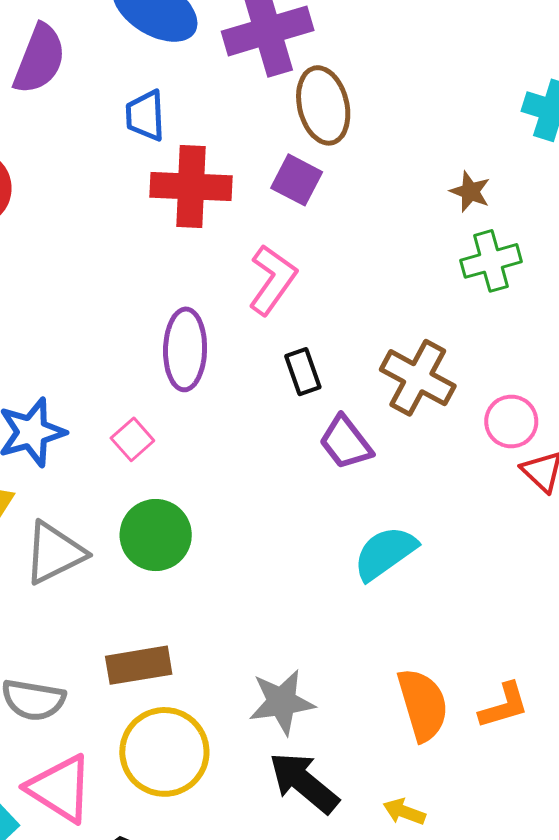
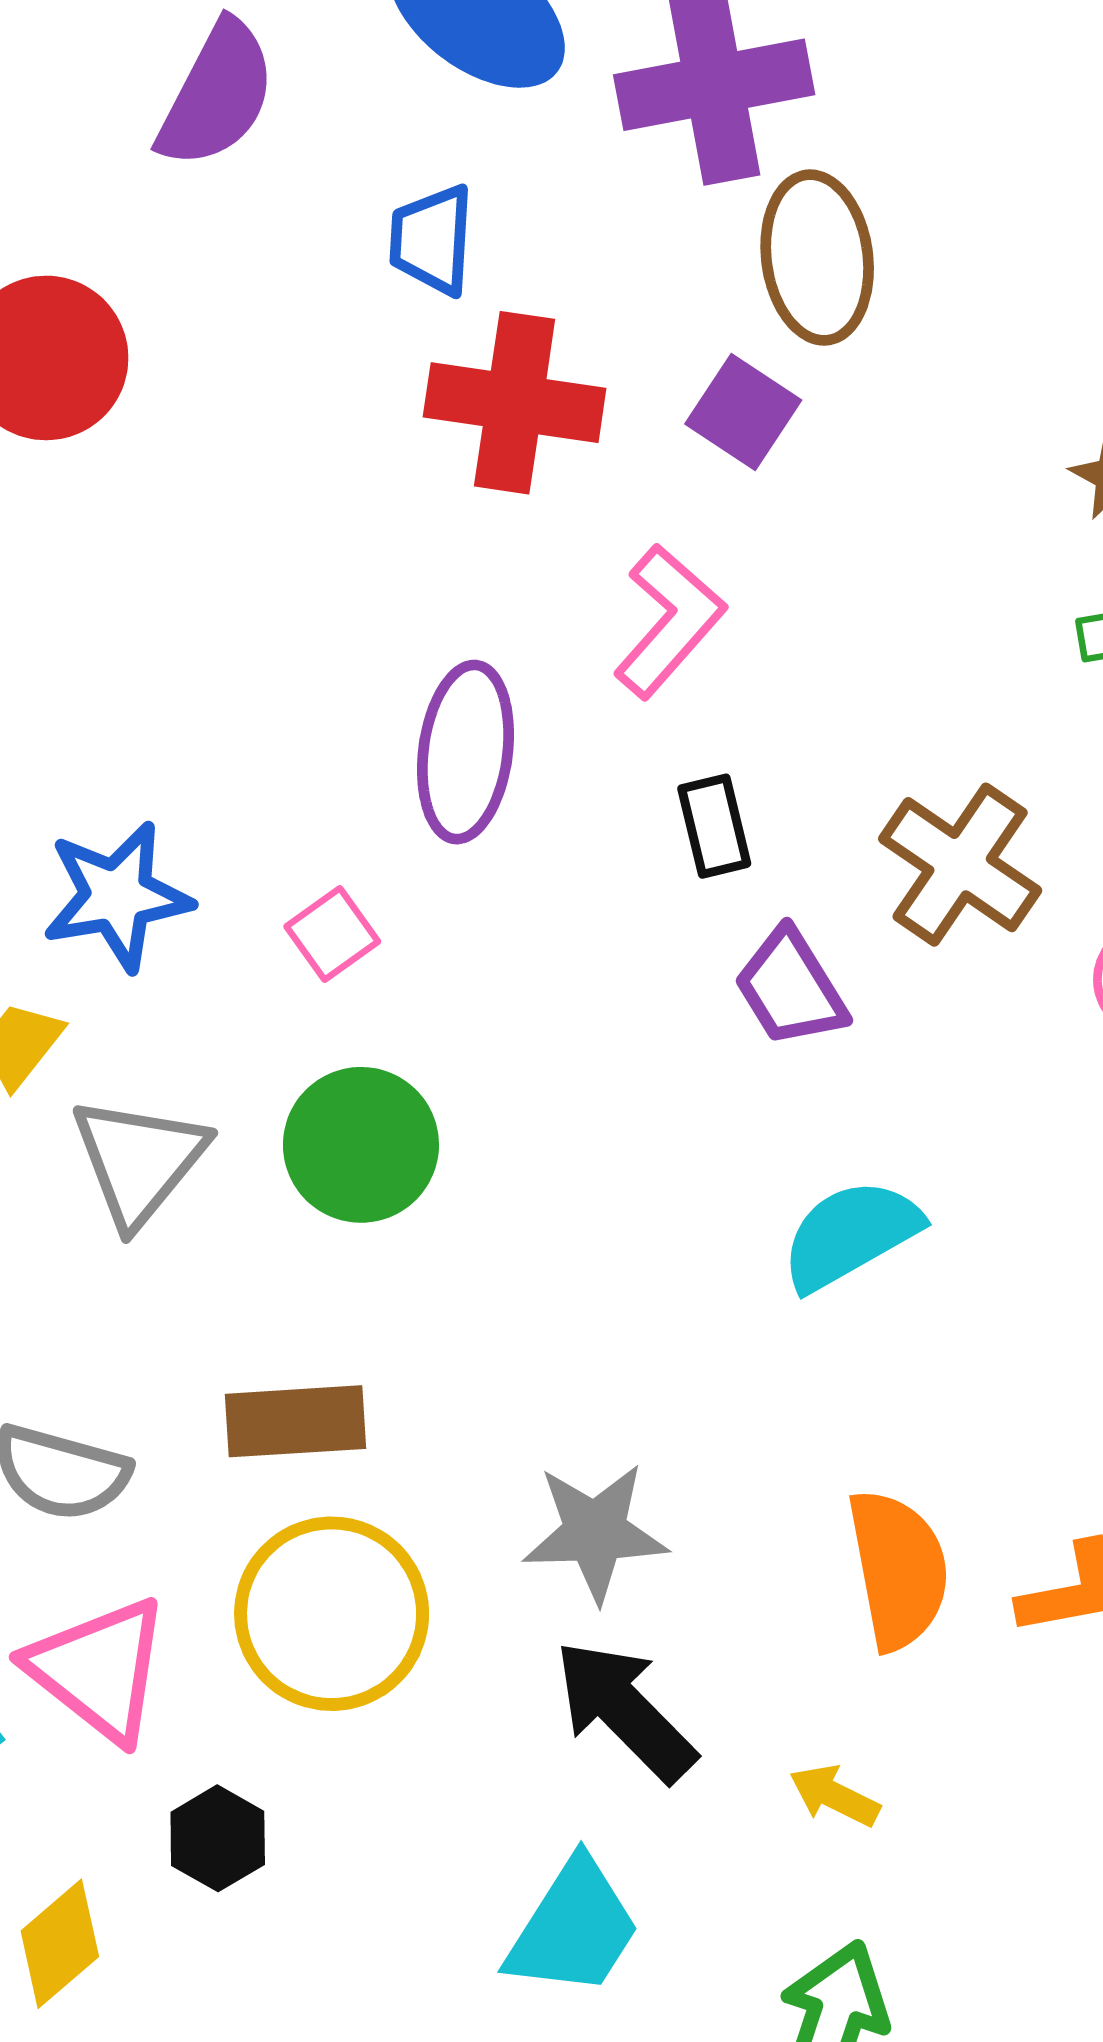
gray triangle: (54, 553) -> (139, 1161), turned -30

